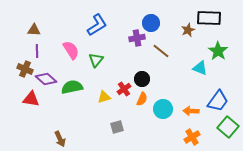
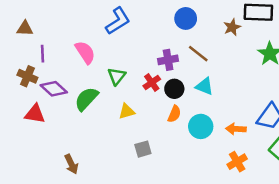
brown triangle: (34, 30) -> (25, 29), moved
purple cross: (137, 38) -> (168, 60), moved
green triangle: (96, 60) -> (117, 76), moved
cyan triangle: (200, 68) -> (204, 86), moved
green semicircle: (72, 87) -> (86, 99), turned -35
red cross: (124, 89) -> (152, 83), moved

